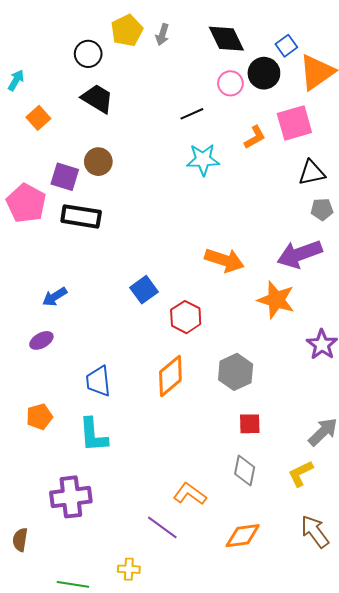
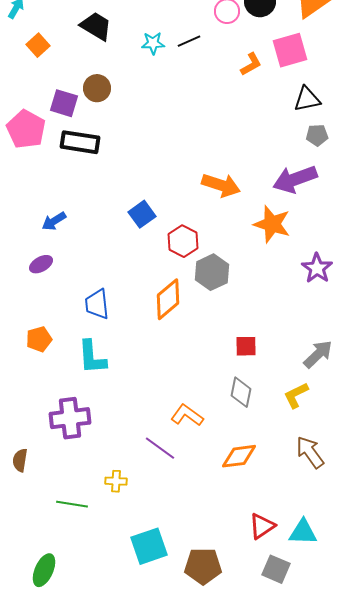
cyan star: (203, 160) -> (153, 43), moved, size x0.7
gray hexagon: (236, 372) -> (212, 272), moved
yellow cross: (129, 569) -> (116, 481), moved

